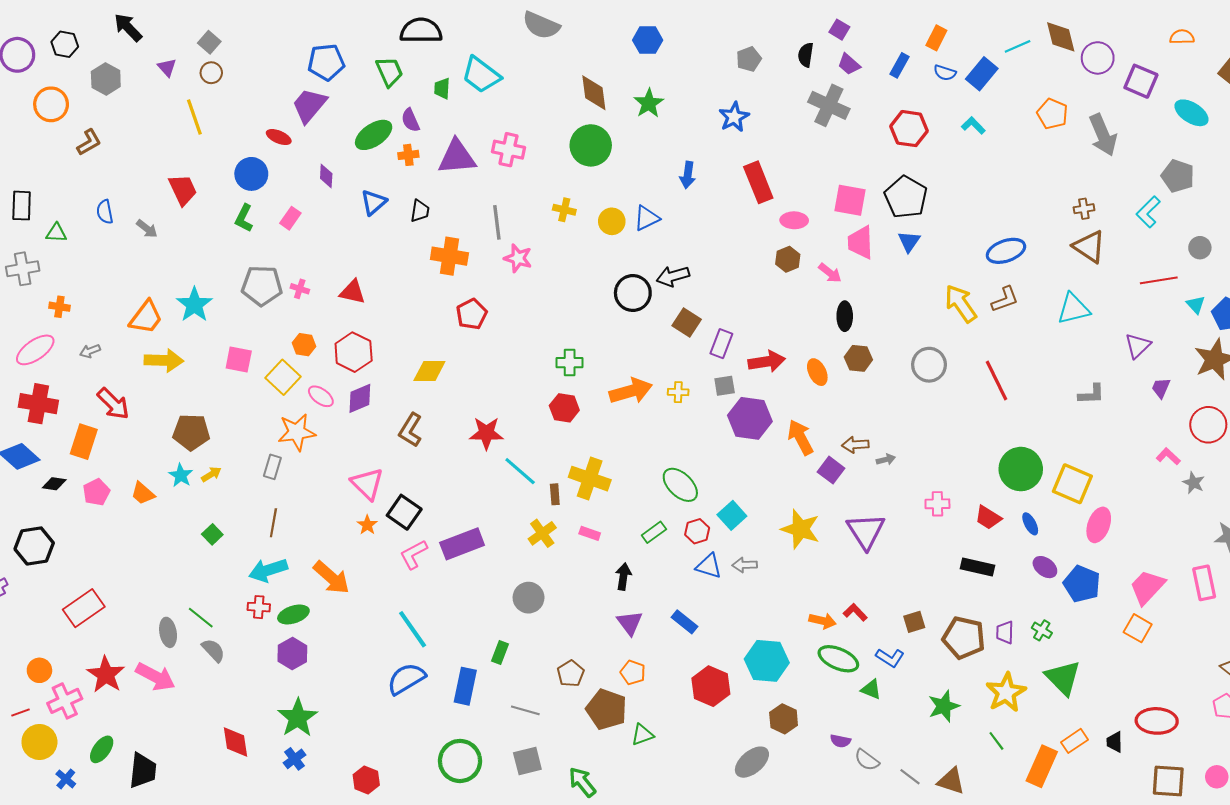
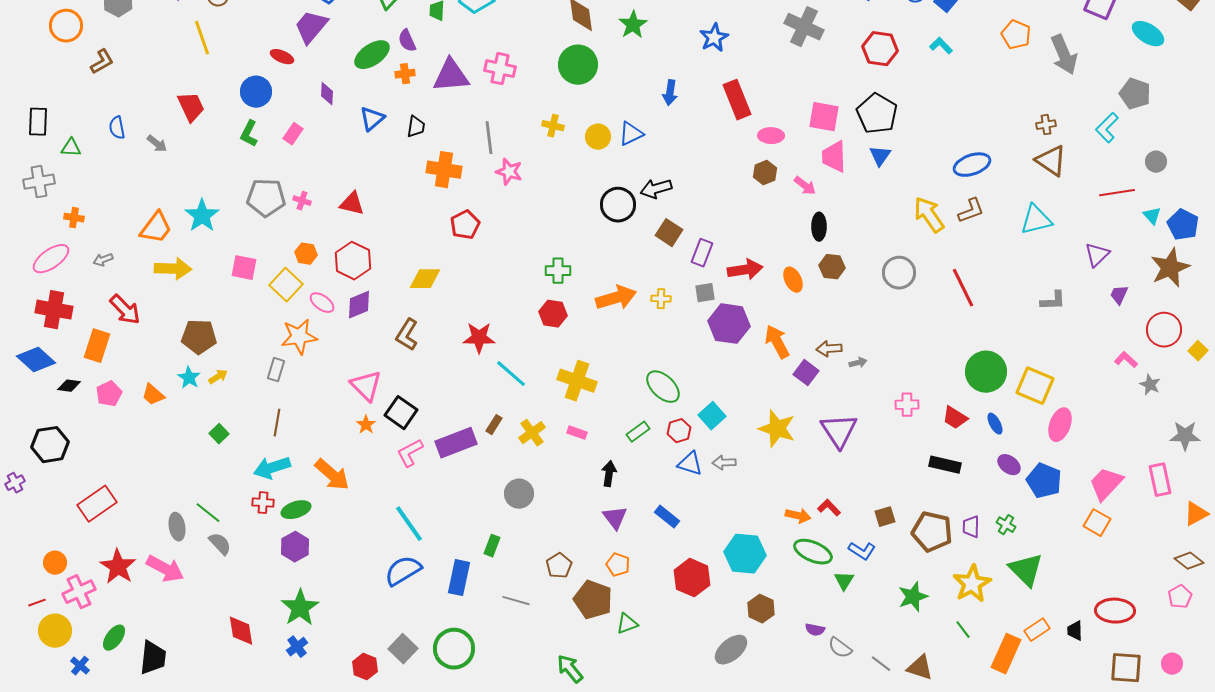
brown rectangle: (555, 494) -> (494, 425), moved, turned 36
green triangle: (871, 689) -> (844, 581), turned 40
gray square: (527, 761) -> (403, 649), moved, turned -32

